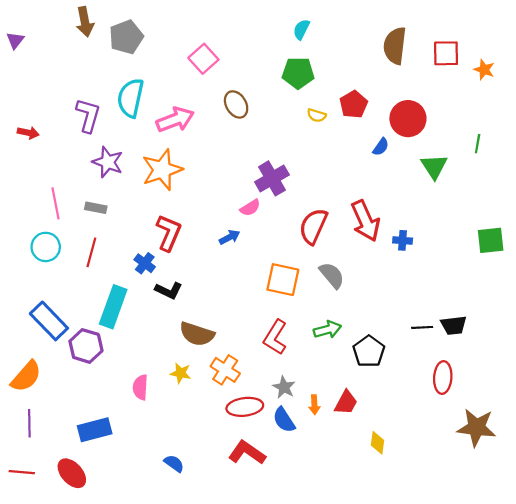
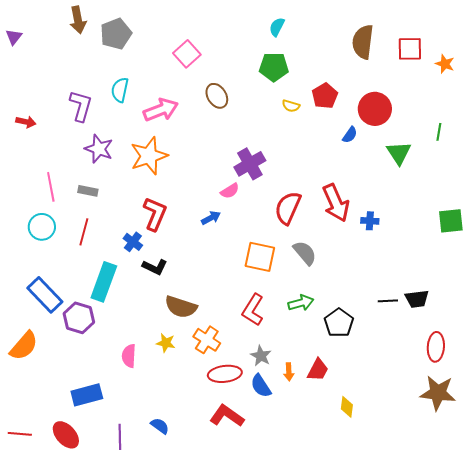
cyan semicircle: (131, 98) -> (120, 90), size x0.7
red ellipse: (443, 378) -> (436, 347), moved
purple line: (29, 423) -> (120, 437), moved

